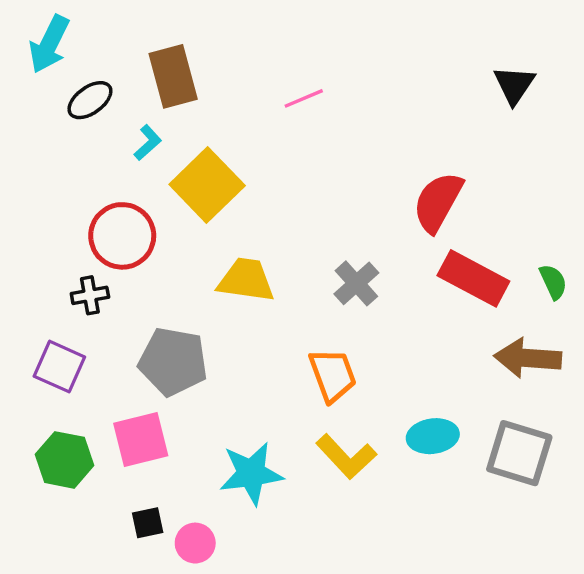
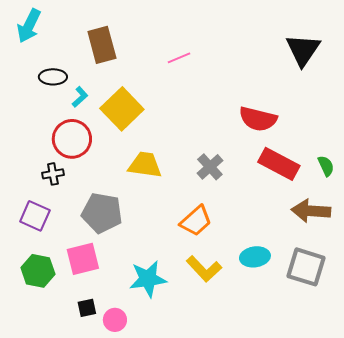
black triangle: (514, 85) -> (303, 50), size x1.4
black ellipse: (90, 100) -> (53, 77), moved, turned 36
cyan L-shape: (148, 143) -> (80, 97), moved
red semicircle: (438, 202) -> (258, 119), turned -105
orange trapezoid: (333, 375) -> (196, 221), turned 68

